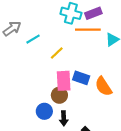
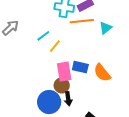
cyan line: (33, 39) -> (43, 36), moved
blue circle: (44, 111) -> (49, 102), size x1.5
black arrow: (64, 118) -> (68, 99), moved

